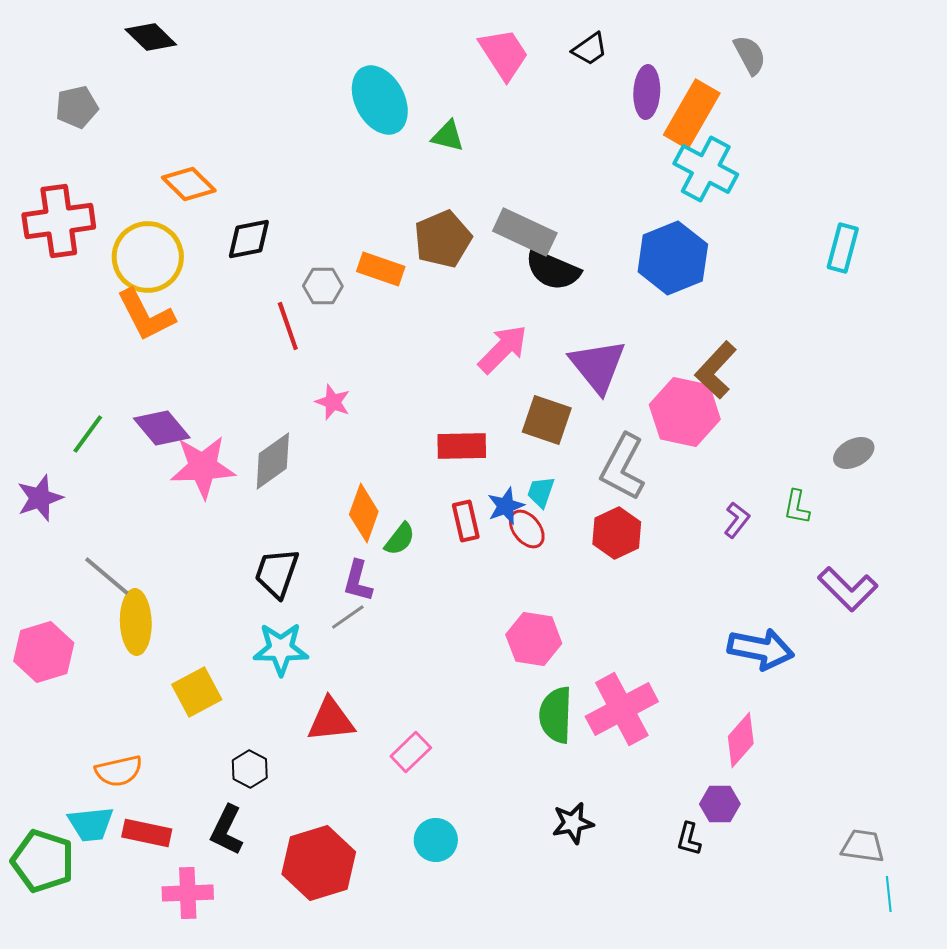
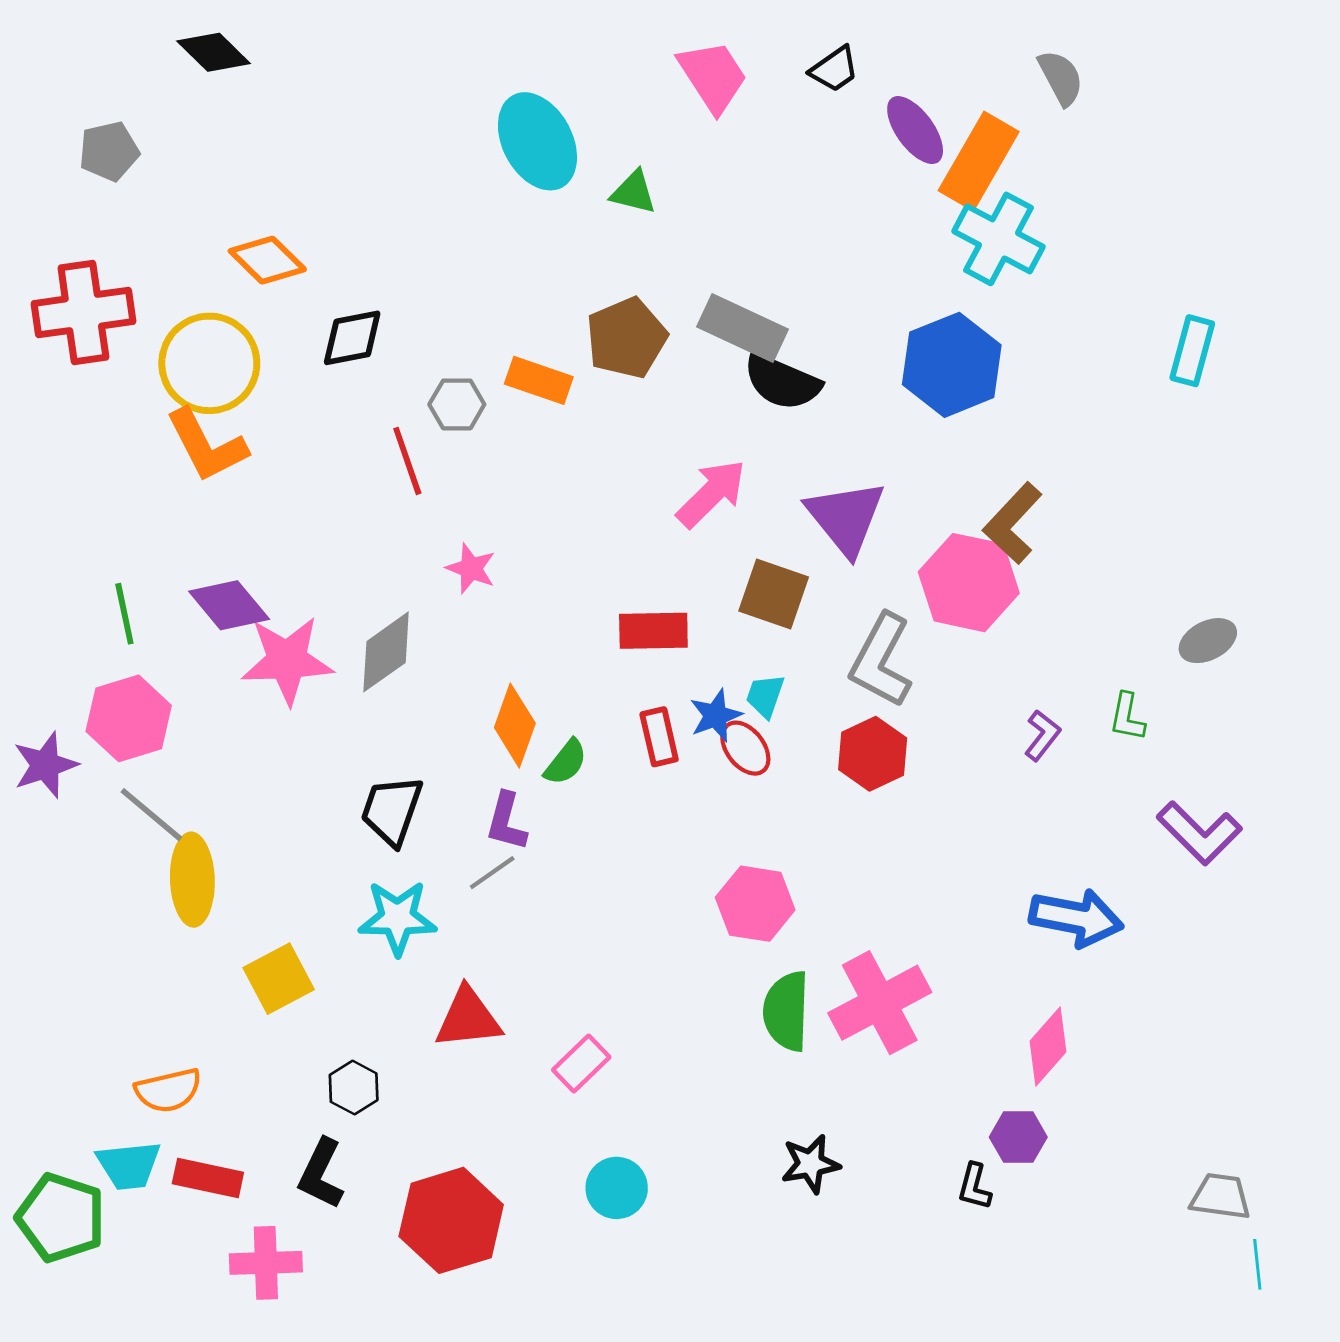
purple ellipse: (647, 92) -> (915, 130), turned -39
green line: (88, 434) -> (124, 614), turned -48
purple star: (40, 498) -> (45, 765), moved
pink hexagon: (44, 652) -> (129, 718), moved

